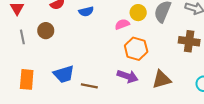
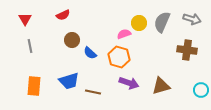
blue semicircle: (86, 11) -> (90, 53), moved, turned 56
brown circle: (46, 31) -> (72, 40), moved
orange hexagon: (136, 49) -> (119, 57), moved

